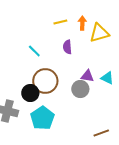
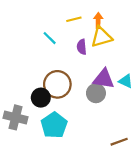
yellow triangle: (99, 33) -> (101, 37), moved
cyan line: (34, 51) -> (50, 38), moved
purple triangle: (87, 76) -> (104, 79), size x1.5

